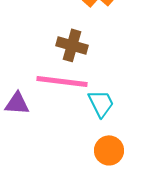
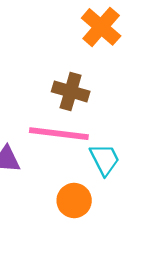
orange circle: (109, 150) -> (74, 201), moved

